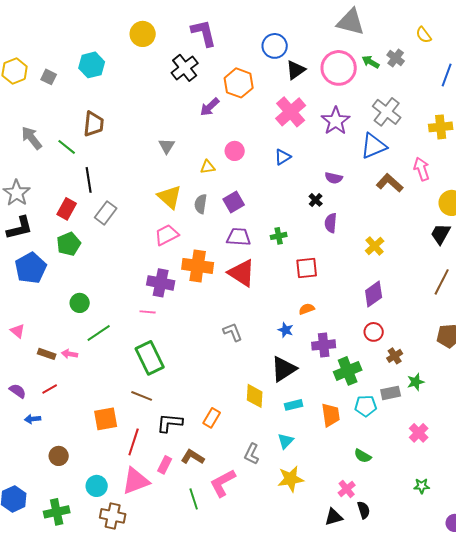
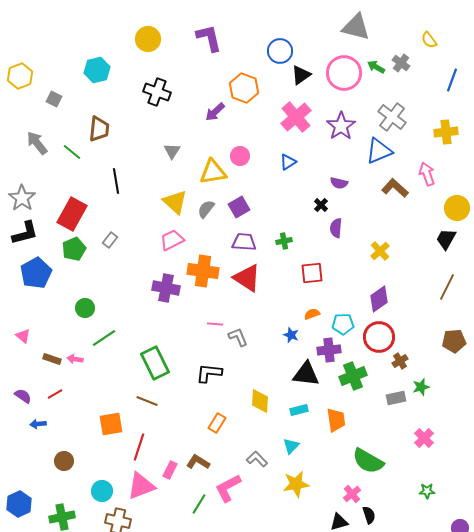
black cross: (185, 68) -> (157, 92), moved, turned -32
gray square: (49, 77) -> (54, 99), moved
yellow triangle: (208, 167) -> (213, 172), size x1.8
black line: (89, 180) -> (116, 181), moved
gray semicircle: (201, 204) -> (206, 209), turned 30
red rectangle: (67, 209) -> (72, 214), size x1.5
gray rectangle: (106, 213) -> (110, 240), moved, size x0.7
pink line: (148, 312) -> (215, 324), moved
red circle: (374, 332) -> (379, 337), size x1.6
black triangle: (284, 369) -> (306, 374), moved, turned 40
cyan pentagon: (366, 406) -> (343, 324), moved
black L-shape: (170, 423) -> (209, 373), moved
gray L-shape: (252, 454) -> (257, 459), turned 110
green semicircle: (363, 456) -> (368, 461), size x1.8
green line: (194, 499) -> (199, 504), turned 50

